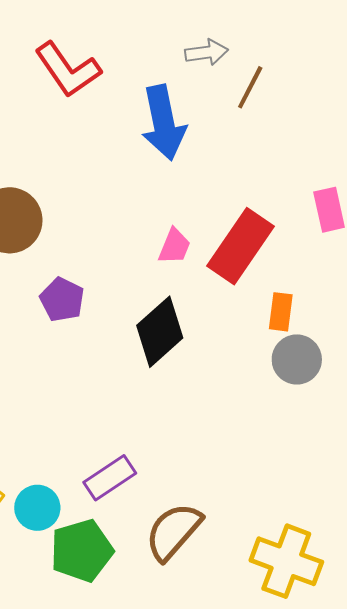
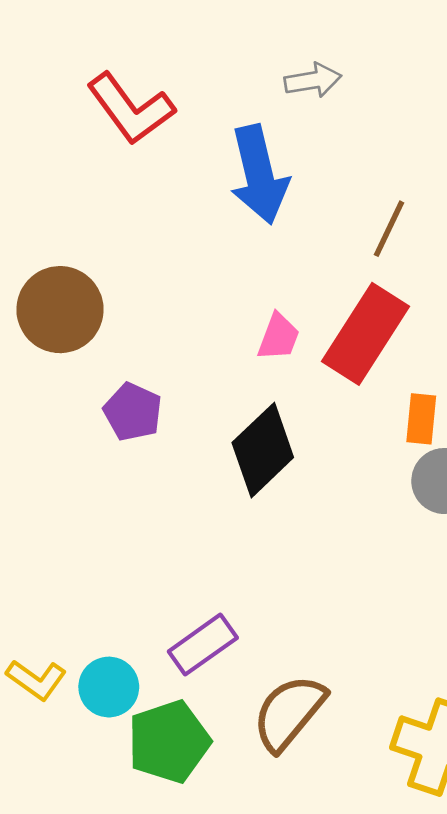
brown line: (250, 87) -> (389, 229), moved

